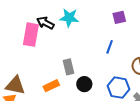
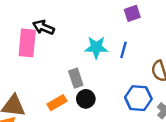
cyan star: (69, 18) -> (96, 47), moved
black circle: (84, 84) -> (86, 99), moved

